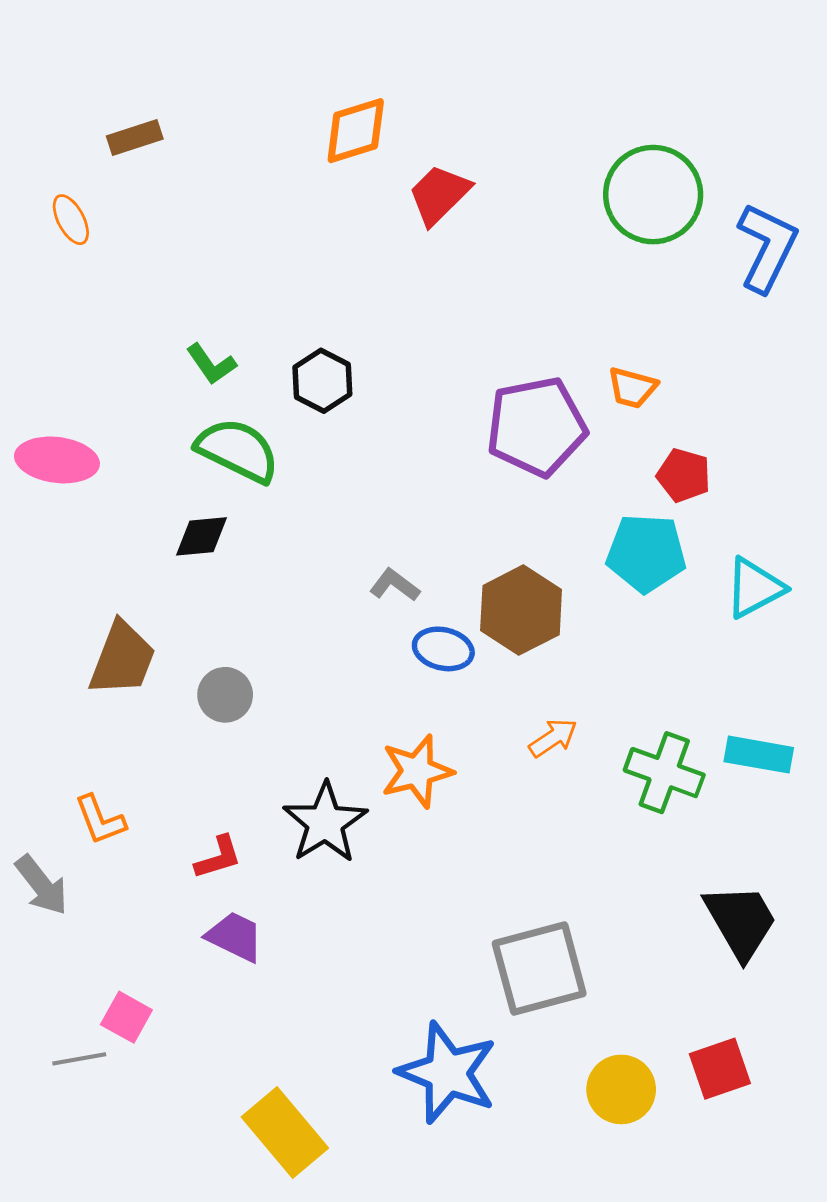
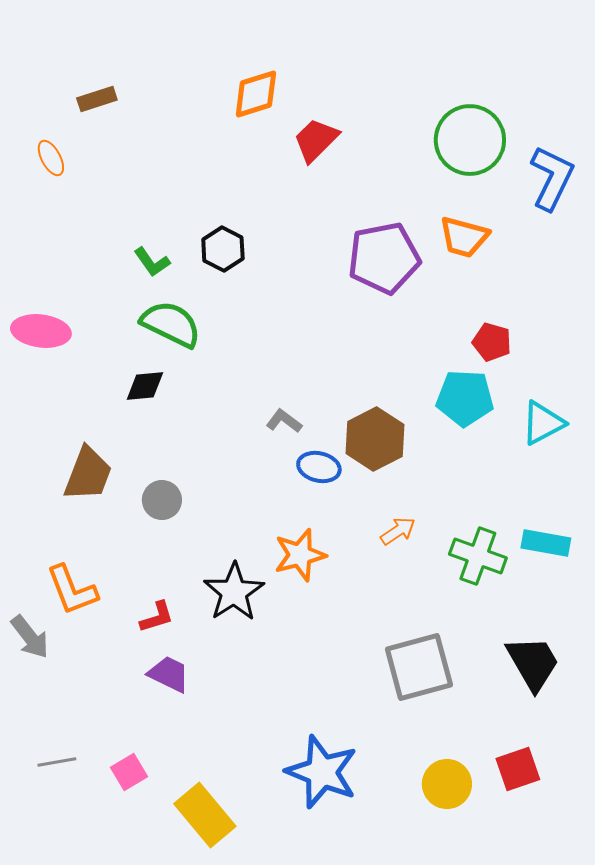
black hexagon: (322, 381) -> (223, 249), moved
orange trapezoid: (632, 388) -> (464, 237), moved, size x1.4
purple pentagon: (536, 427) -> (384, 258), moved
orange L-shape: (100, 820) -> (72, 590), size x1.4
gray square: (539, 969) -> (419, 667), moved
pink square: (126, 1017) -> (129, 772), moved, turned 30

